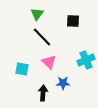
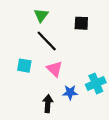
cyan cross: (86, 60) -> (96, 83), moved
cyan square: (22, 69) -> (24, 66), moved

